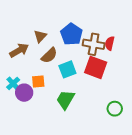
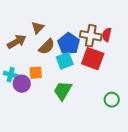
blue pentagon: (71, 34) -> (69, 44), moved
cyan cross: (13, 84) -> (11, 75), turned -32

